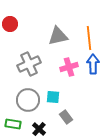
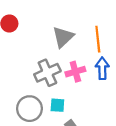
gray triangle: (58, 36) -> (63, 37), turned -30
gray cross: (29, 64) -> (47, 73), moved

